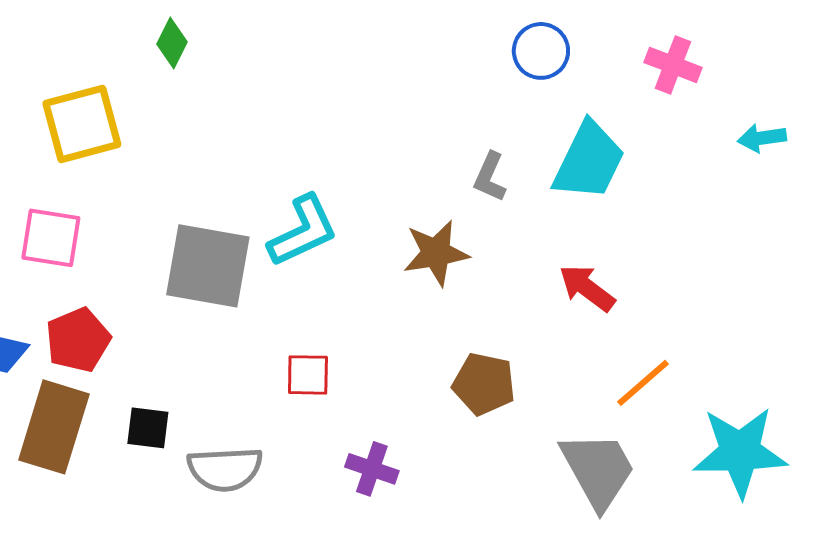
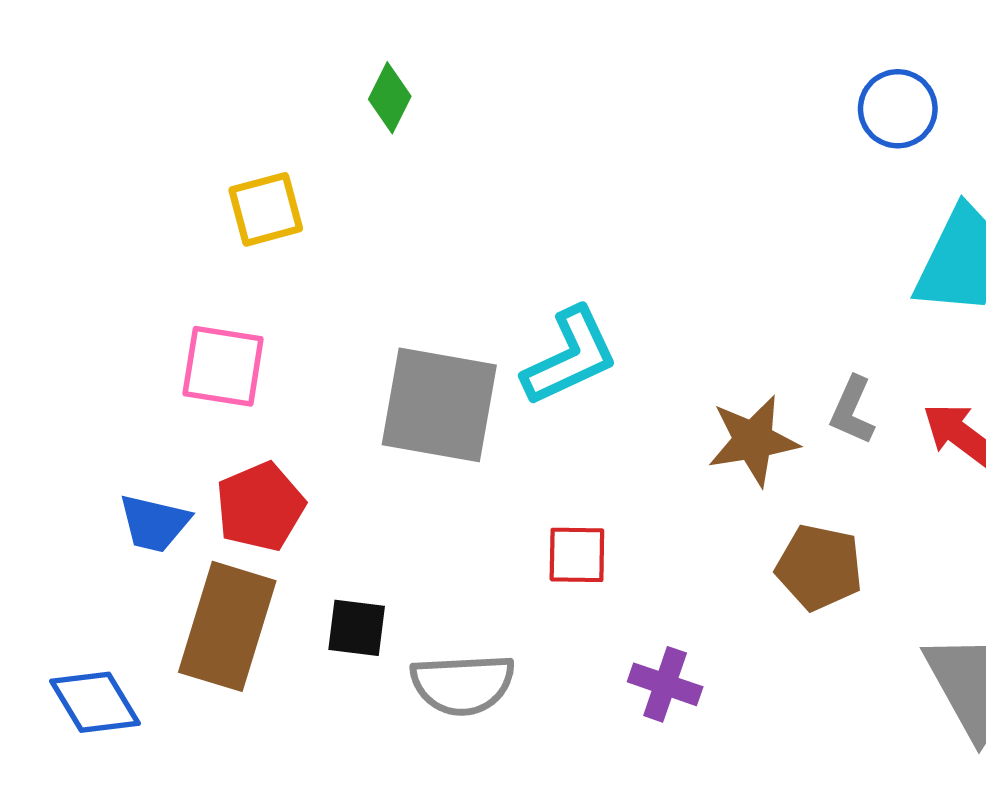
yellow square: (82, 124) -> (266, 209), size x0.7
gray L-shape: (490, 177) -> (852, 410), moved
brown star: (436, 253) -> (753, 441), moved

